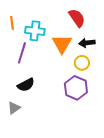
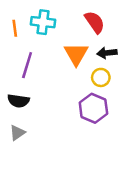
cyan cross: (35, 31) -> (43, 22), moved
black semicircle: (26, 85) -> (18, 101), moved, turned 36

